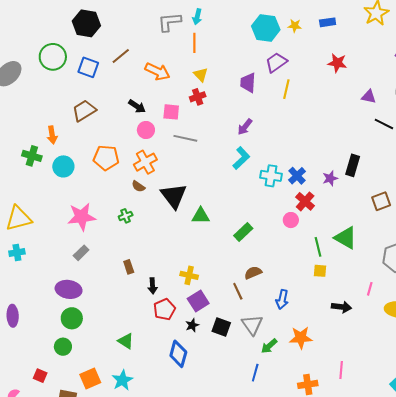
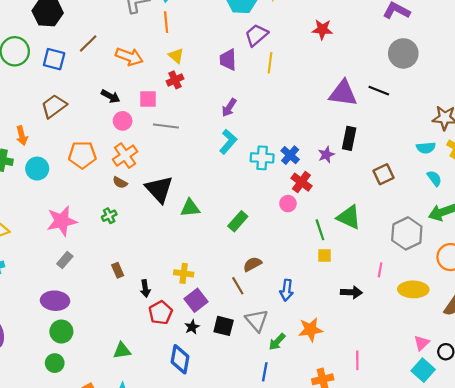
purple triangle: (369, 97) -> (343, 93), moved, size x1.8
green triangle: (126, 341) -> (122, 351), turned -36

